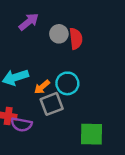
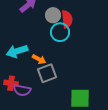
cyan circle: (67, 83) -> (60, 32), moved
orange arrow: (42, 87) -> (39, 59), turned -112

